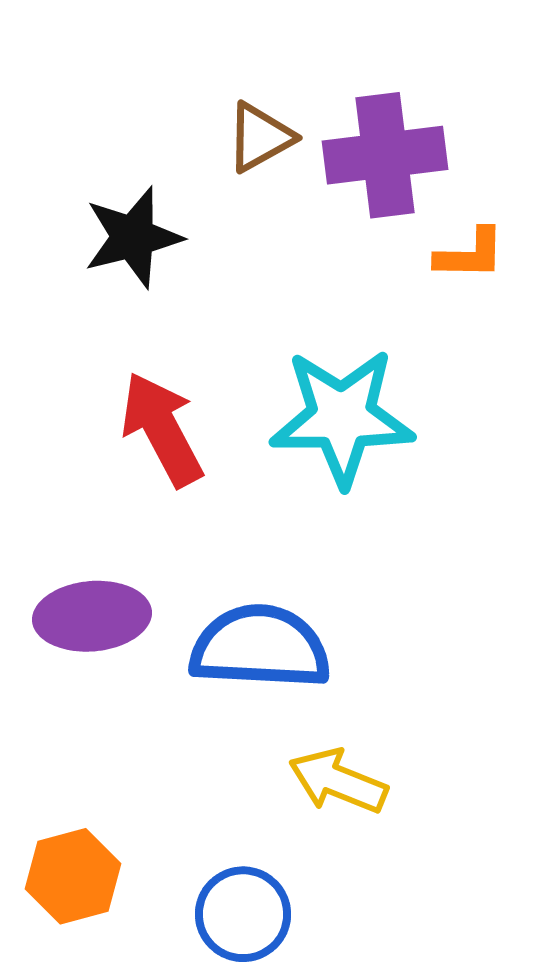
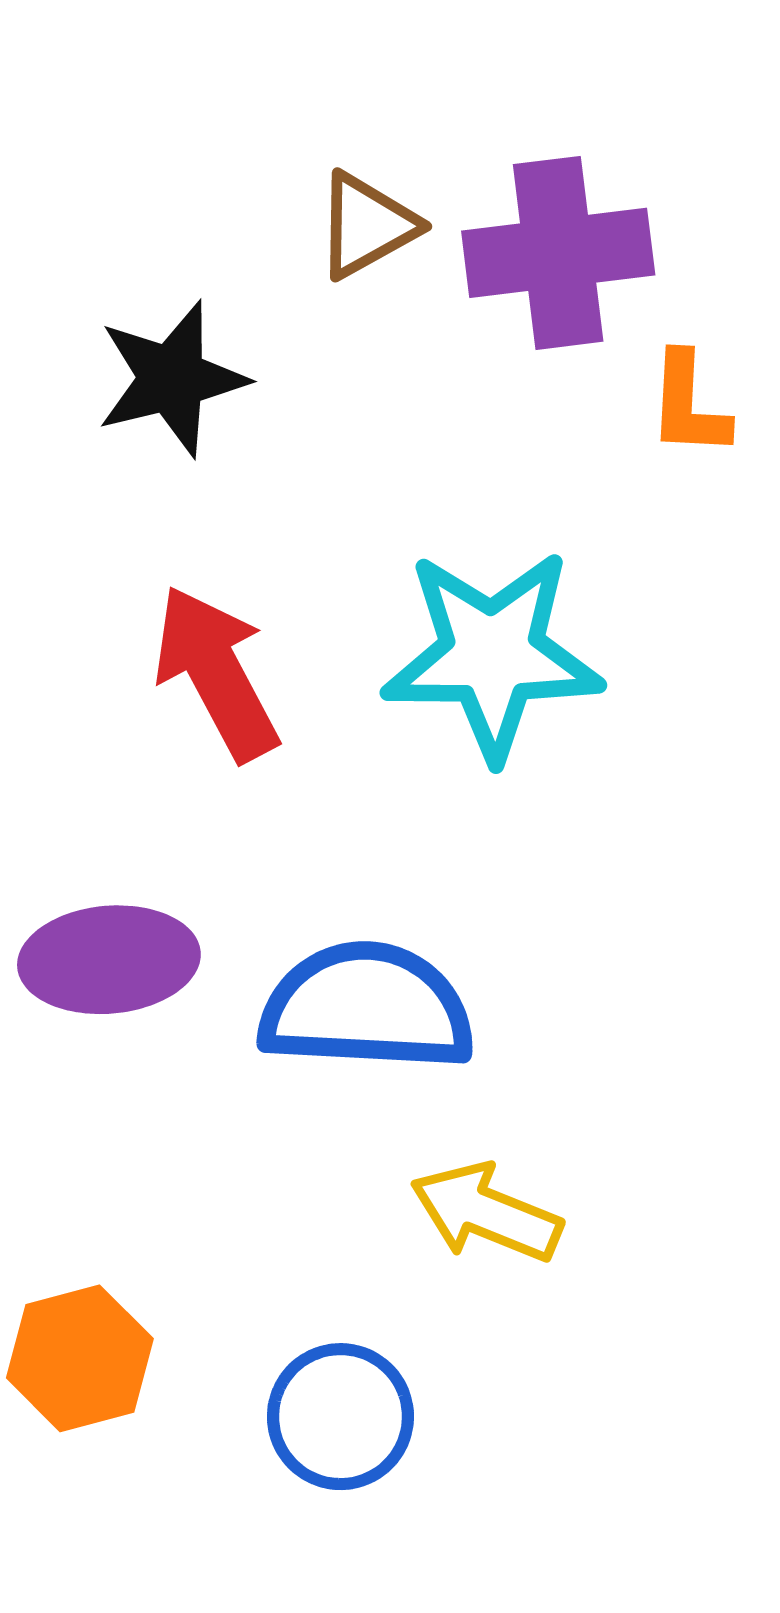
orange L-shape: (470, 254) -> (688, 405), turned 92

